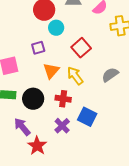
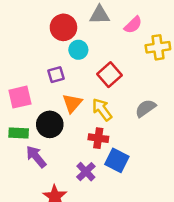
black circle: (33, 99) -> (50, 124), moved
red cross: (63, 99) -> (98, 138), moved
purple arrow: (22, 127) -> (36, 157), moved

